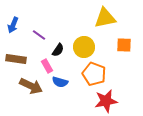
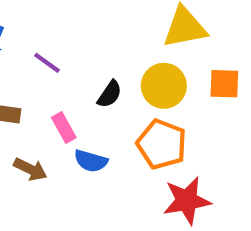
yellow circle: (84, 47) -> (164, 86), moved
black semicircle: (58, 50) -> (110, 94), moved
brown arrow: (31, 86) -> (30, 169), size x0.7

